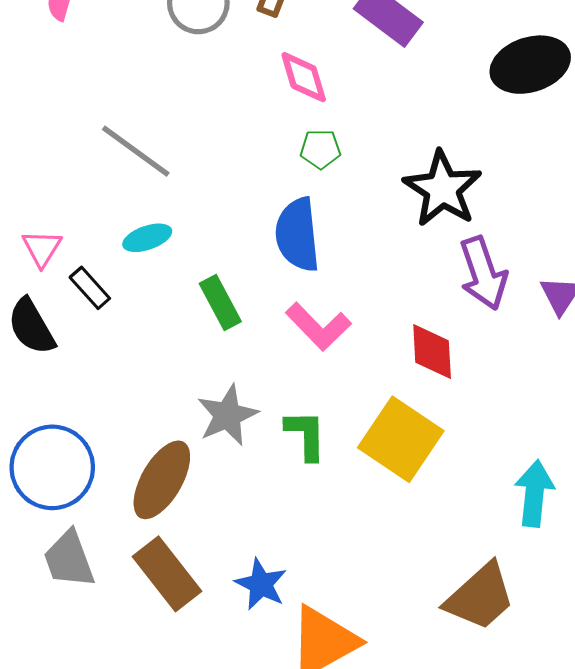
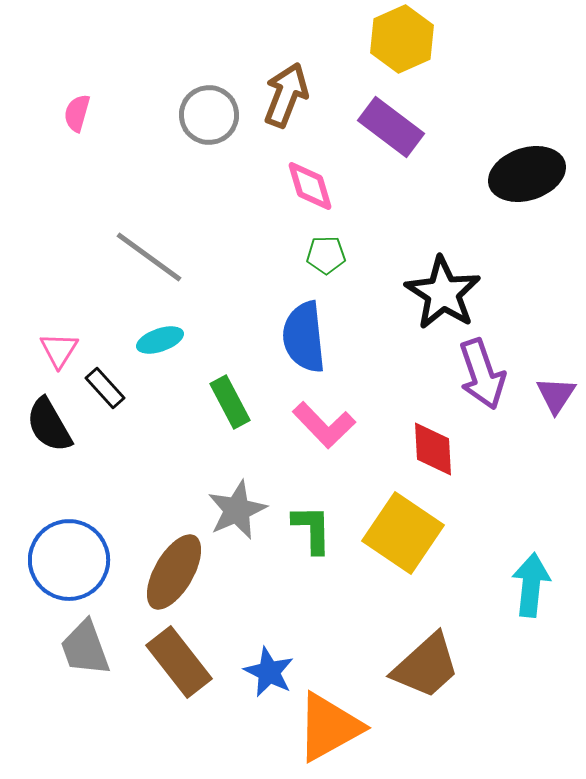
brown trapezoid: (480, 597) -> (426, 666), moved

